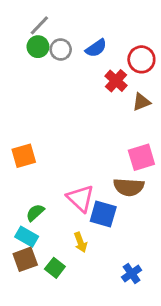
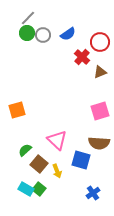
brown semicircle: (129, 187) -> (99, 143), moved
blue square: (103, 214) -> (81, 160), moved
cyan rectangle: (27, 237) -> (26, 189), moved
brown square: (25, 259) -> (39, 164), moved, turned -30

